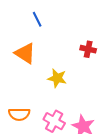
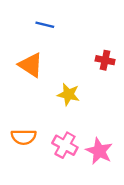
blue line: (37, 19) -> (45, 25), turned -49

